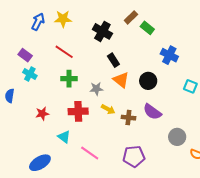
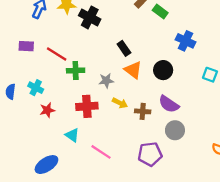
black cross: (102, 31) -> (90, 17), moved
red line: (64, 52) -> (57, 54), moved
purple rectangle: (25, 55) -> (26, 46), turned -32
cyan cross: (30, 74) -> (36, 88), moved
gray circle: (177, 137) -> (175, 130), moved

